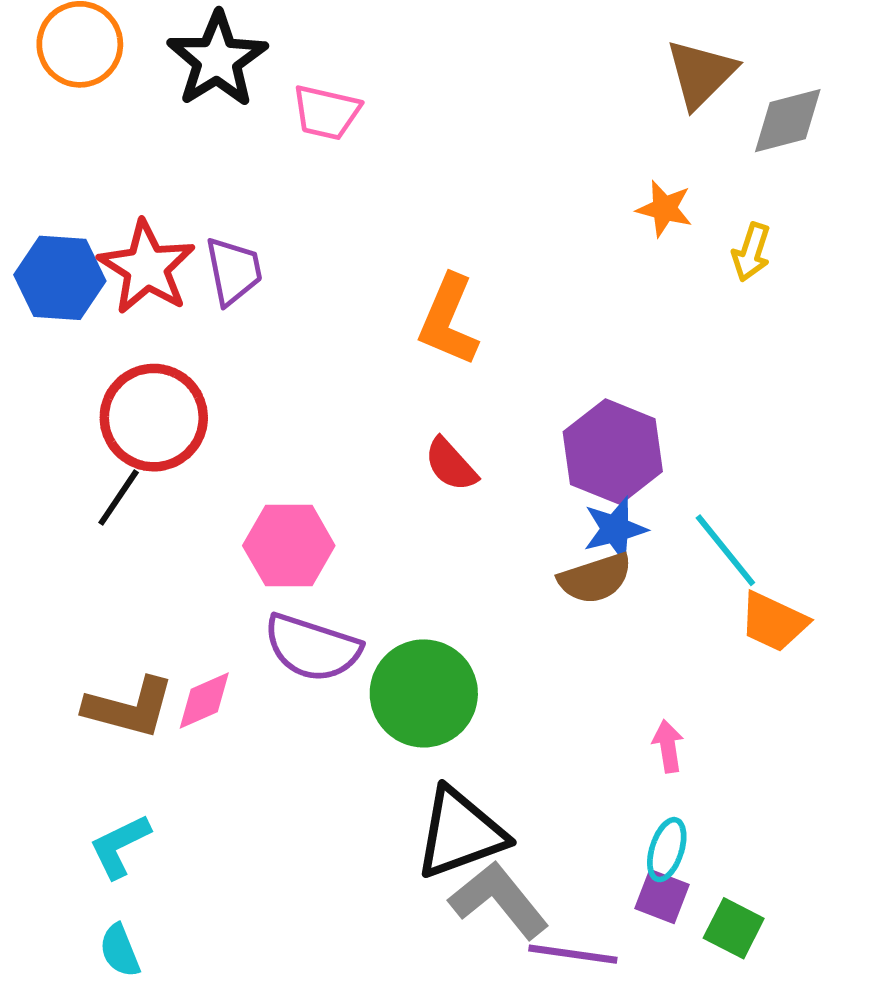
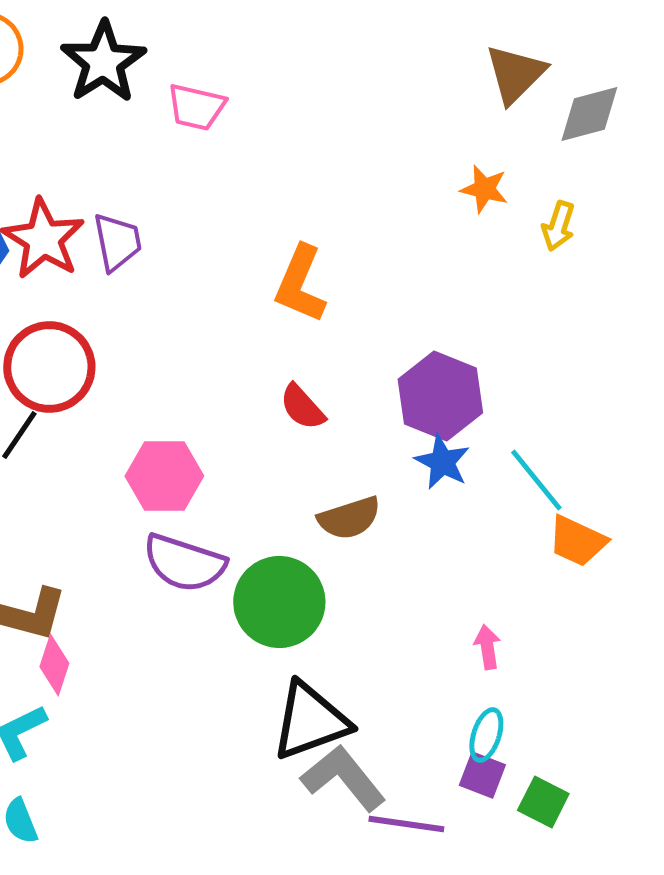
blue star: (615, 529) -> (442, 462), turned -30
brown semicircle: (595, 578) -> (349, 518), moved
pink diamond: (204, 701) -> (54, 665), moved, turned -48

